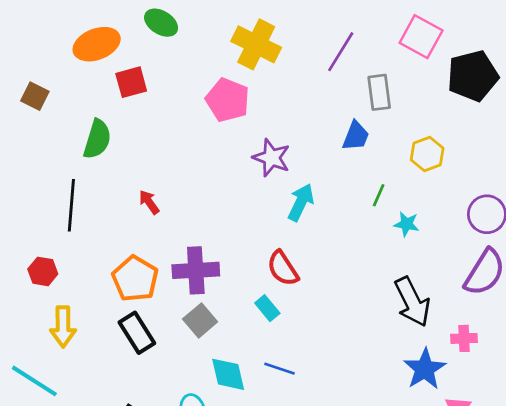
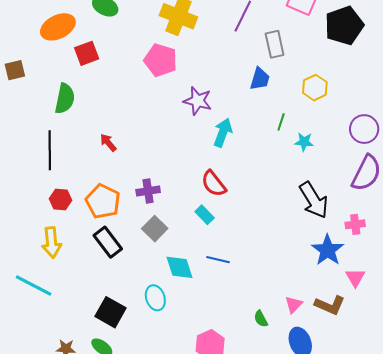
brown square: (35, 96) -> (15, 70), turned -35
purple cross: (196, 270) -> (148, 191), size x0.7
red hexagon: (43, 271) -> (60, 199), moved

